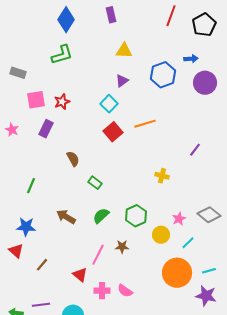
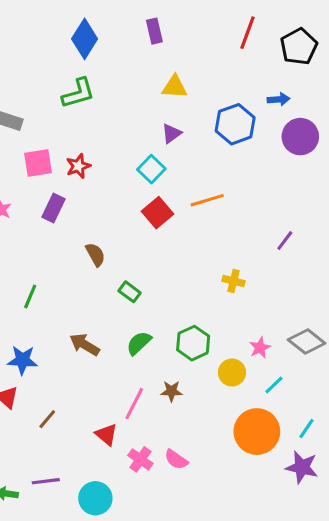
cyan line: (209, 271) -> (307, 428), turned -40
pink cross: (102, 291) -> (140, 459), turned 35

